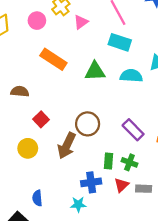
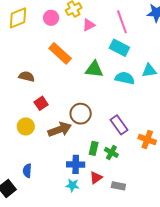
brown arrow: (67, 146) -> (60, 129), turned -145
red triangle: (121, 185) -> (96, 178), moved
gray rectangle: (144, 189) -> (118, 186), moved
cyan star: (78, 204) -> (72, 185), moved

